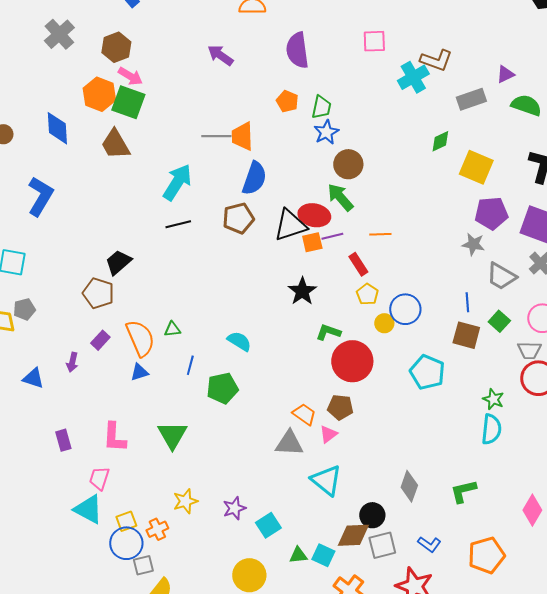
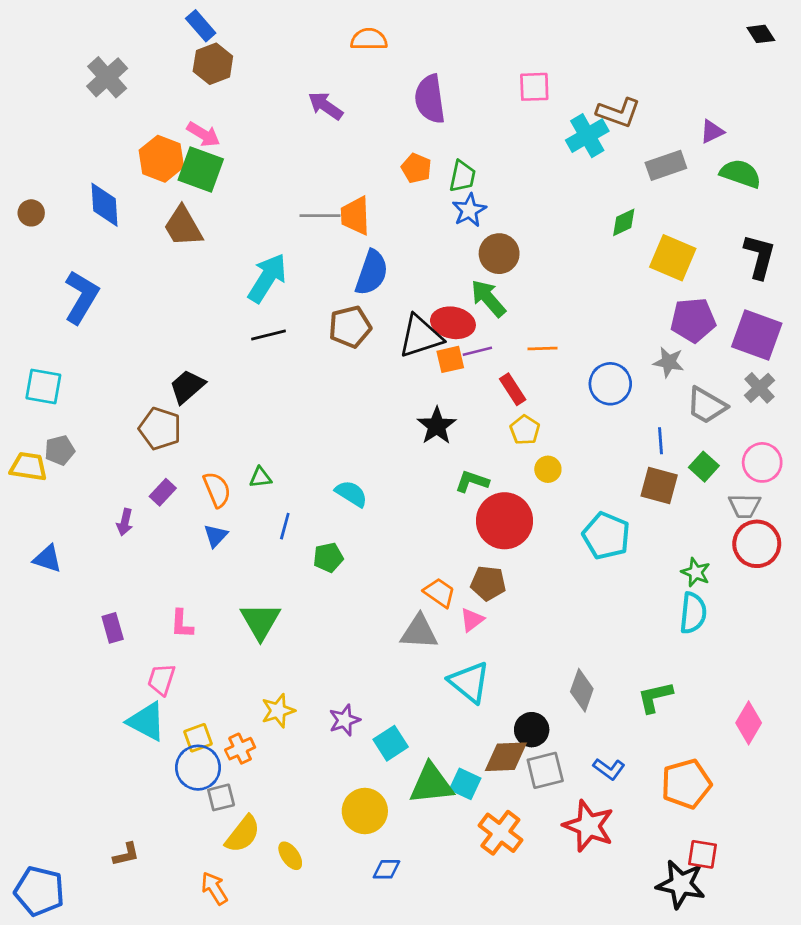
brown hexagon: (116, 47) -> (213, 64), moved
blue circle: (405, 309) -> (610, 384), moved
orange semicircle: (140, 338) -> (217, 490), size x0.7
blue triangle: (139, 372) -> (216, 536), turned -30
blue triangle: (33, 378) -> (47, 559), moved
green pentagon: (222, 388) -> (328, 557), size x0.7
pink L-shape: (114, 437) -> (182, 624), size x0.7
green triangle: (298, 555) -> (431, 784), size x1.8

